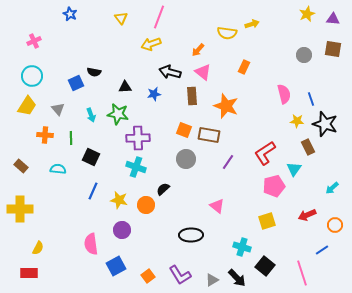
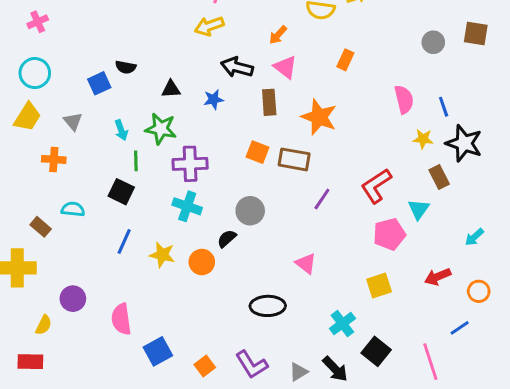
green line: (71, 138) -> (136, 161), moved
gray circle: (186, 159) -> (250, 211), moved
brown rectangle: (21, 166) -> (41, 227), moved
purple circle: (122, 230) -> (73, 299), moved
cyan cross: (242, 247) -> (342, 324), turned 36

